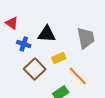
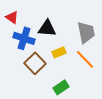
blue cross: (24, 44) -> (24, 38), size x1.5
orange line: (78, 76) -> (85, 59), moved

